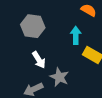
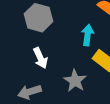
gray star: (59, 77) -> (75, 81), moved

